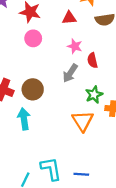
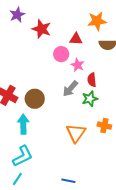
pink circle: (33, 38) -> (61, 54), moved
green star: (94, 95) -> (90, 99), moved
cyan L-shape: (51, 169) -> (23, 156), moved, turned 65

